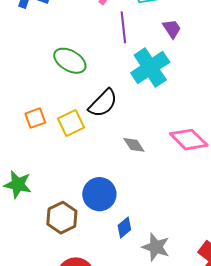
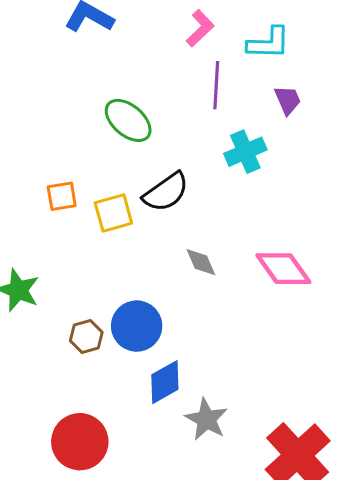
cyan cross: (150, 68) -> (245, 152), size x0.7
brown hexagon: (62, 218) -> (86, 337), moved, size x0.7
blue diamond: (124, 228) -> (165, 382), size x1.4

